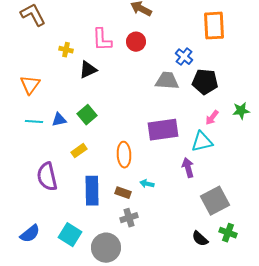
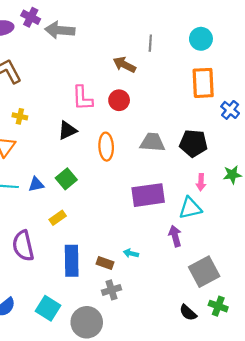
yellow cross: (66, 50) -> (20, 116), moved
blue cross: (184, 57) -> (230, 110), moved
pink arrow: (212, 118) -> (201, 182), turned -35
orange ellipse: (124, 155) -> (106, 147), moved

